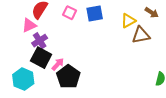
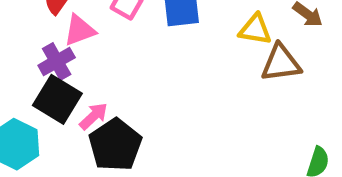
yellow triangle: (128, 21) -> (255, 29), turned 35
pink triangle: (29, 25) -> (80, 30), moved

